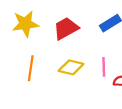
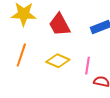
red trapezoid: (66, 28) -> (60, 25), turned -100

